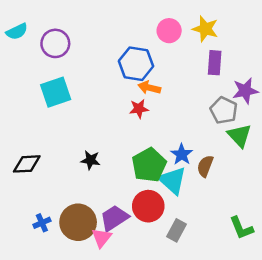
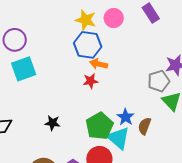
yellow star: (205, 29) -> (86, 20), moved
purple circle: (55, 43) -> (15, 40), moved
purple rectangle: (215, 63) -> (151, 13), moved, turned -36
gray pentagon: (224, 110) -> (159, 81), turned 30

